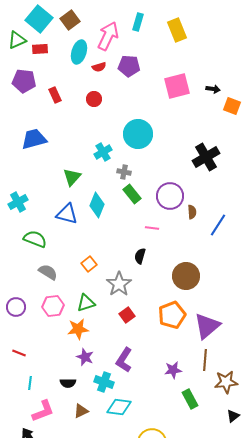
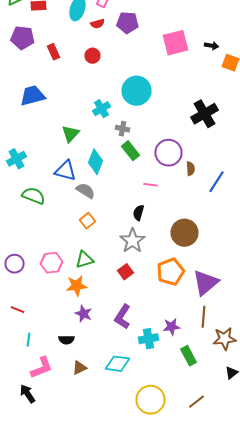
gray semicircle: (48, 272) -> (86, 191), moved
gray star: (119, 284) -> (132, 241), moved
cyan cross: (104, 382) -> (148, 339), moved, turned -30

